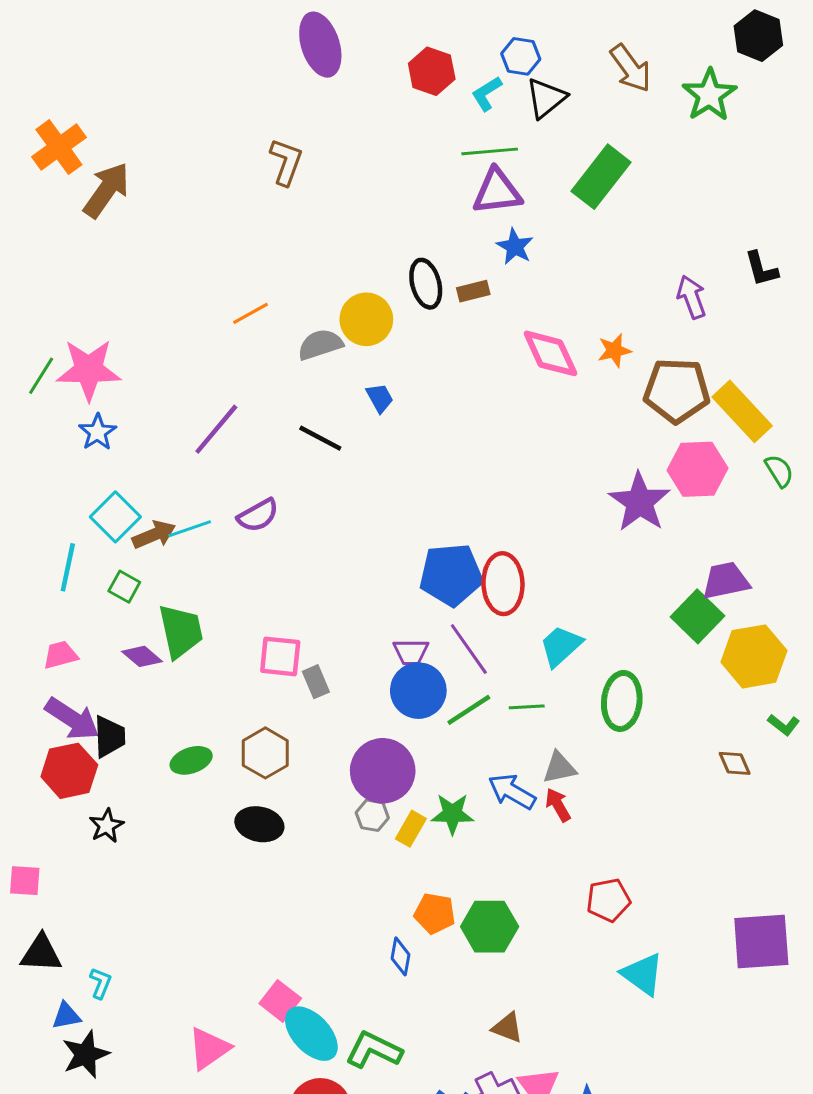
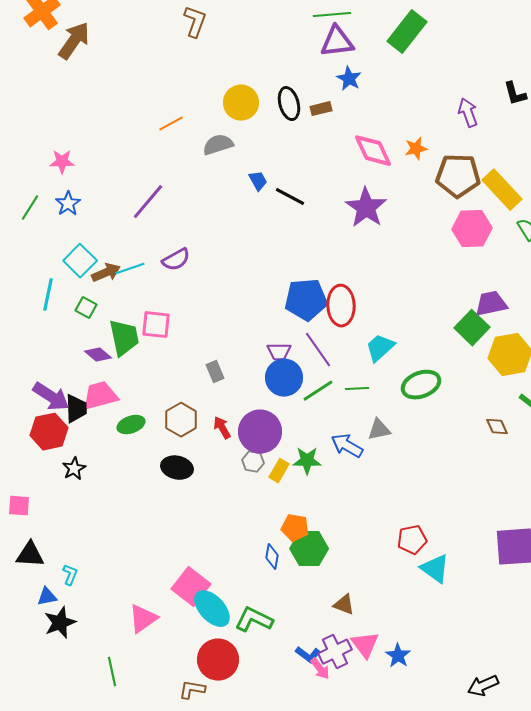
yellow circle: (366, 319) -> (241, 103), moved
pink star: (89, 370) -> (62, 162), size x0.6
green line: (41, 376) -> (30, 208), moved
black line: (320, 438) -> (290, 197), moved
purple star: (640, 502) -> (366, 208), moved
pink trapezoid: (60, 655) -> (100, 396), moved, size x1.5
pink square: (280, 656) -> (156, 325), moved
green ellipse: (622, 701) -> (421, 385), turned 63
red arrow: (558, 805) -> (222, 428), moved
red pentagon: (608, 900) -> (412, 540), moved
green hexagon: (490, 927) -> (309, 549), moved
pink square: (280, 1001) -> (191, 587), size x1.4

